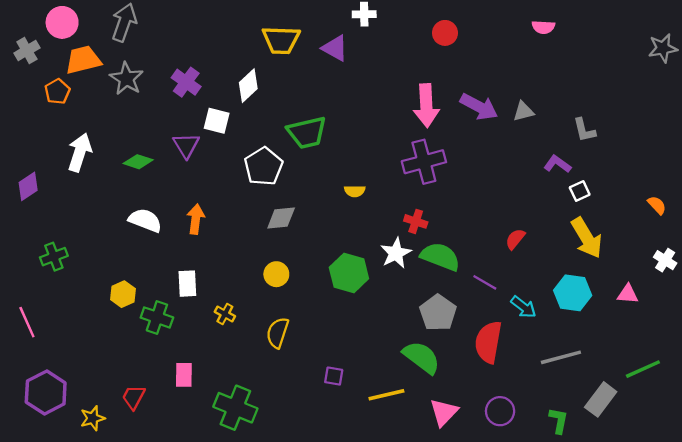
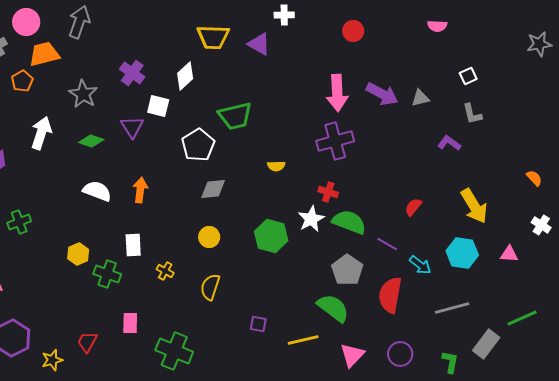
gray star: (126, 79) -> (83, 94), moved
white square: (580, 191) -> (468, 76), moved

